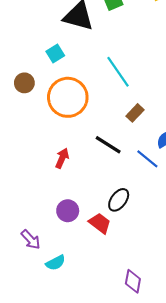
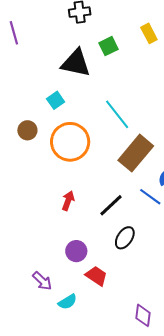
brown rectangle: (135, 113) -> (136, 153), size x2.0
black line: (108, 145) -> (111, 205), moved, turned -72
red trapezoid: (100, 223) -> (96, 276), moved

